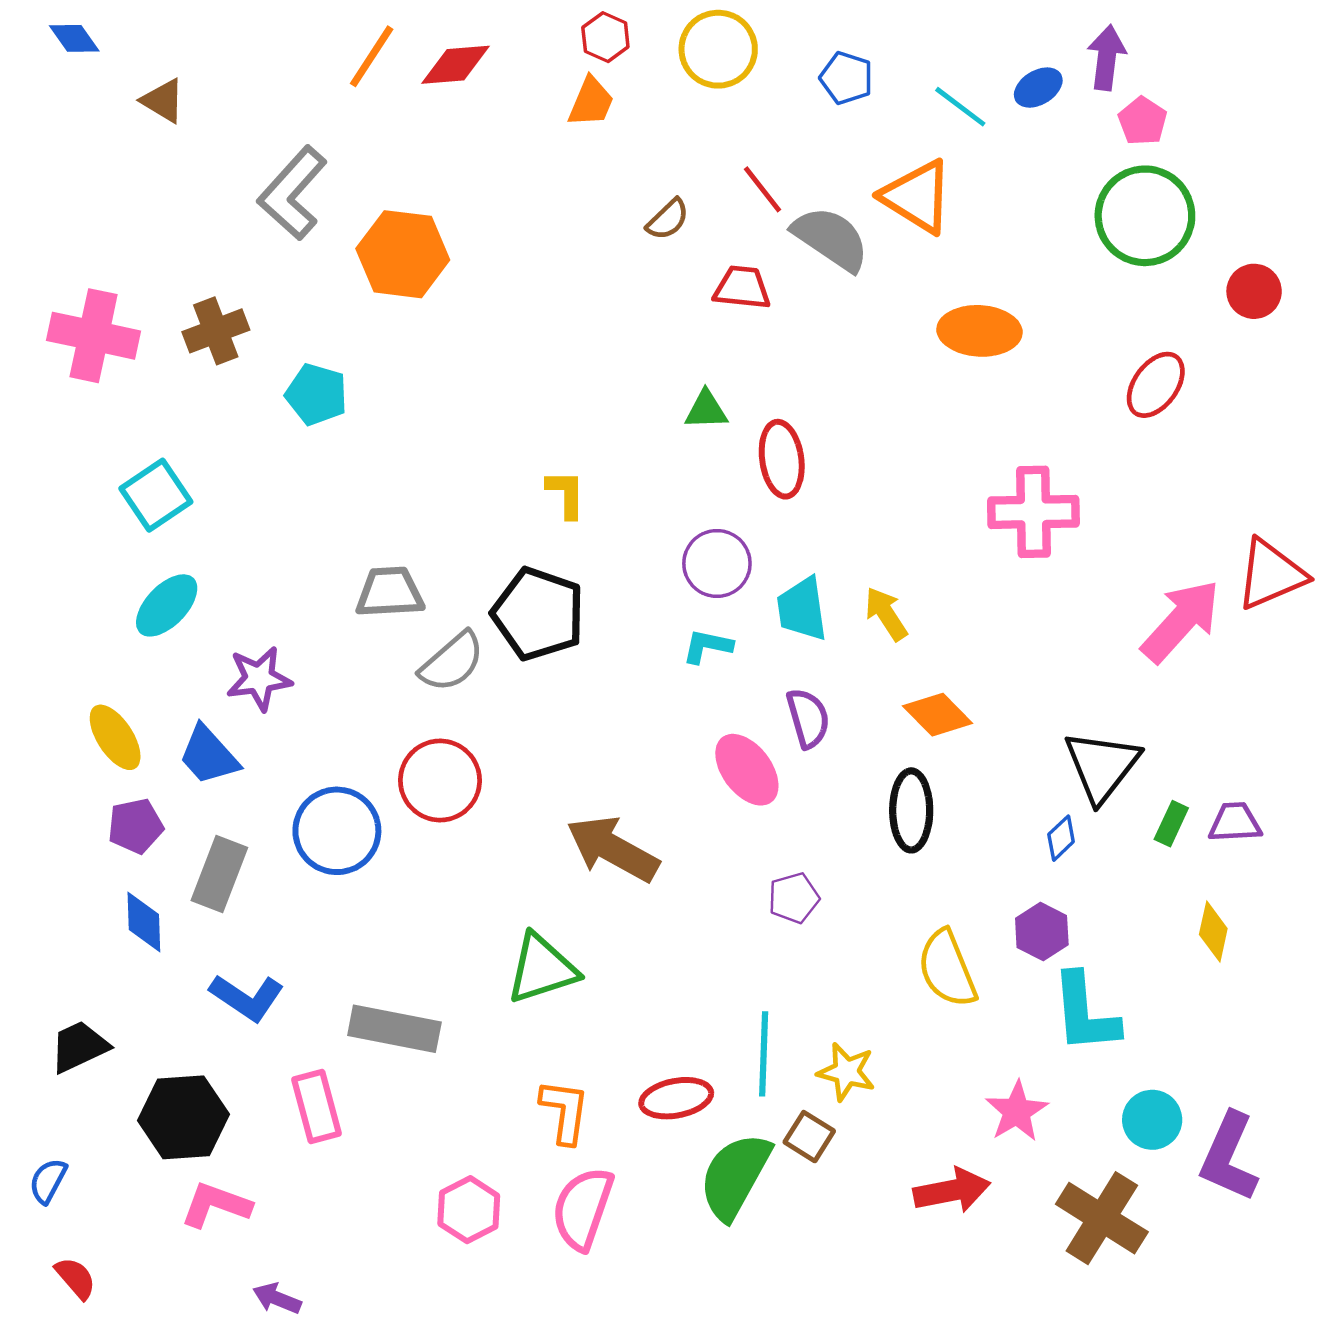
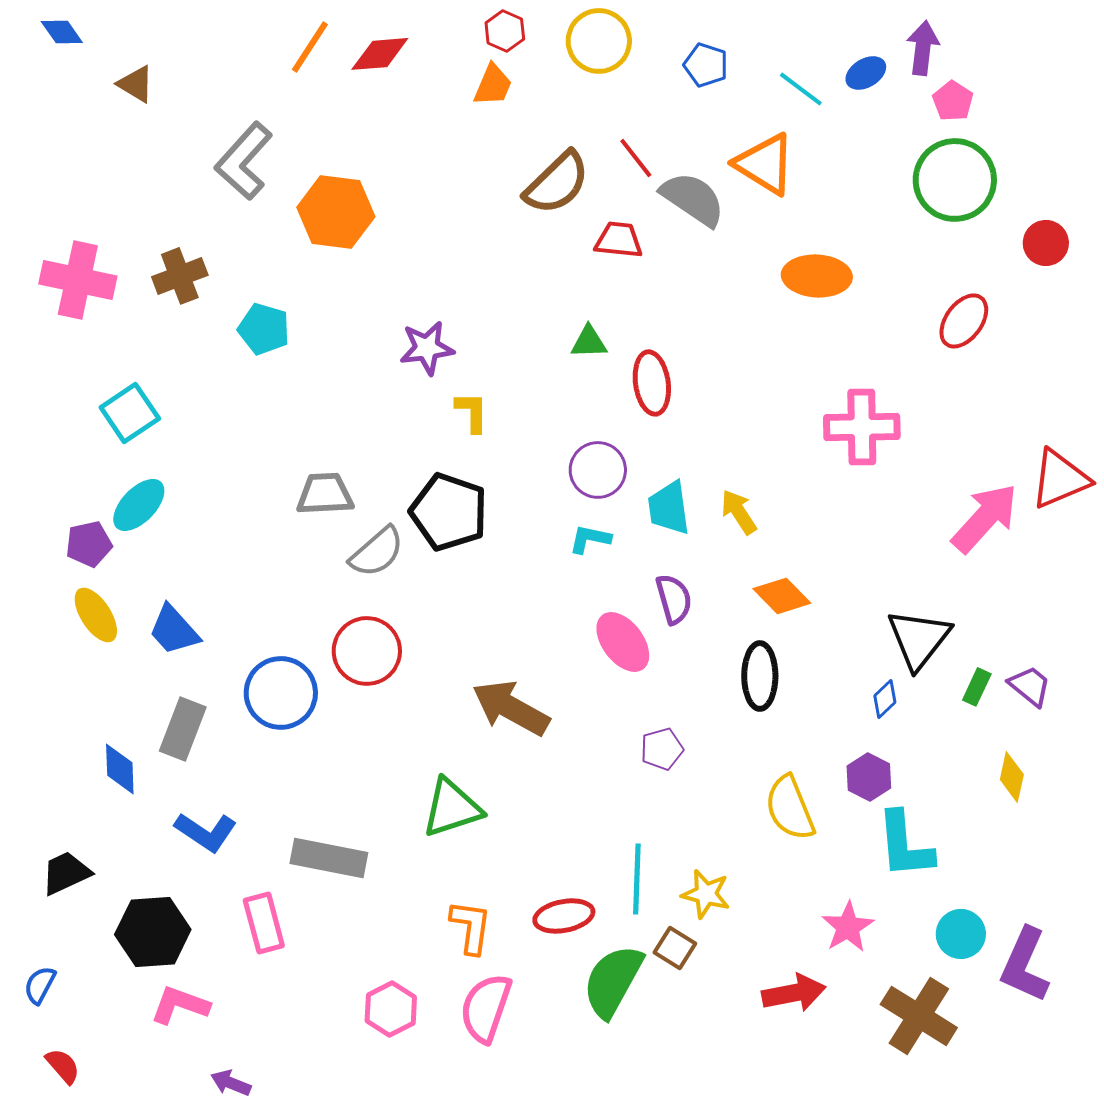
brown semicircle: (668, 219) -> (557, 183), size x1.8
purple star: (259, 679) -> (427, 348), moved
purple trapezoid: (1235, 822) -> (1030, 686), turned 42
purple pentagon: (135, 826) -> (89, 544), moved

